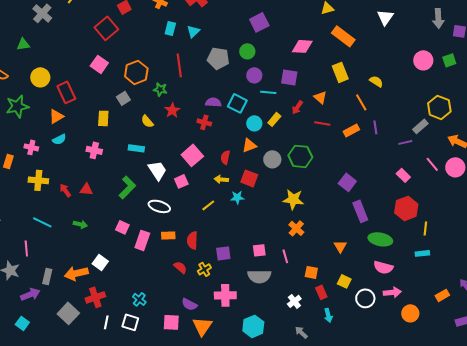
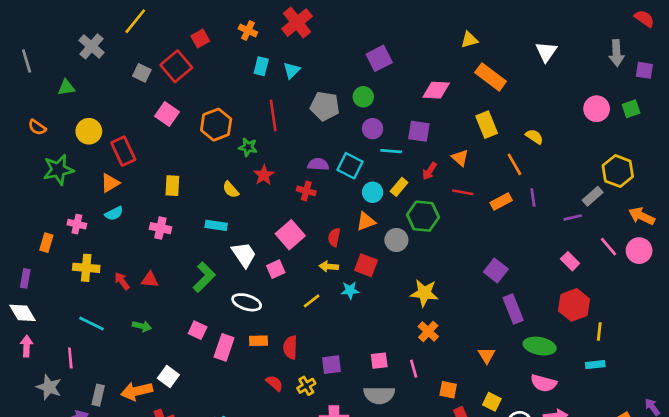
gray square: (123, 98) -> (142, 73), moved, turned -32
green hexagon: (300, 156) -> (423, 216), moved

